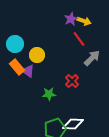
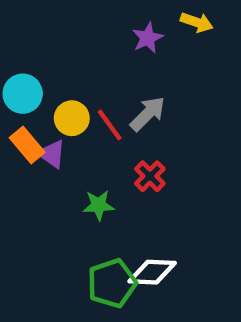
yellow arrow: (84, 21) -> (197, 22), moved
red line: (79, 39) -> (110, 125), moved
gray arrow: (92, 58) -> (148, 114), moved

